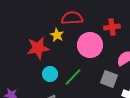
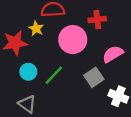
gray square: (109, 79) -> (94, 77), turned 36

